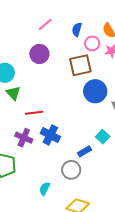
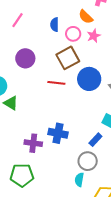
pink line: (45, 24) -> (17, 20), moved
red line: (34, 113) -> (56, 83), moved, turned 30
cyan semicircle: (45, 189) -> (79, 180), moved

